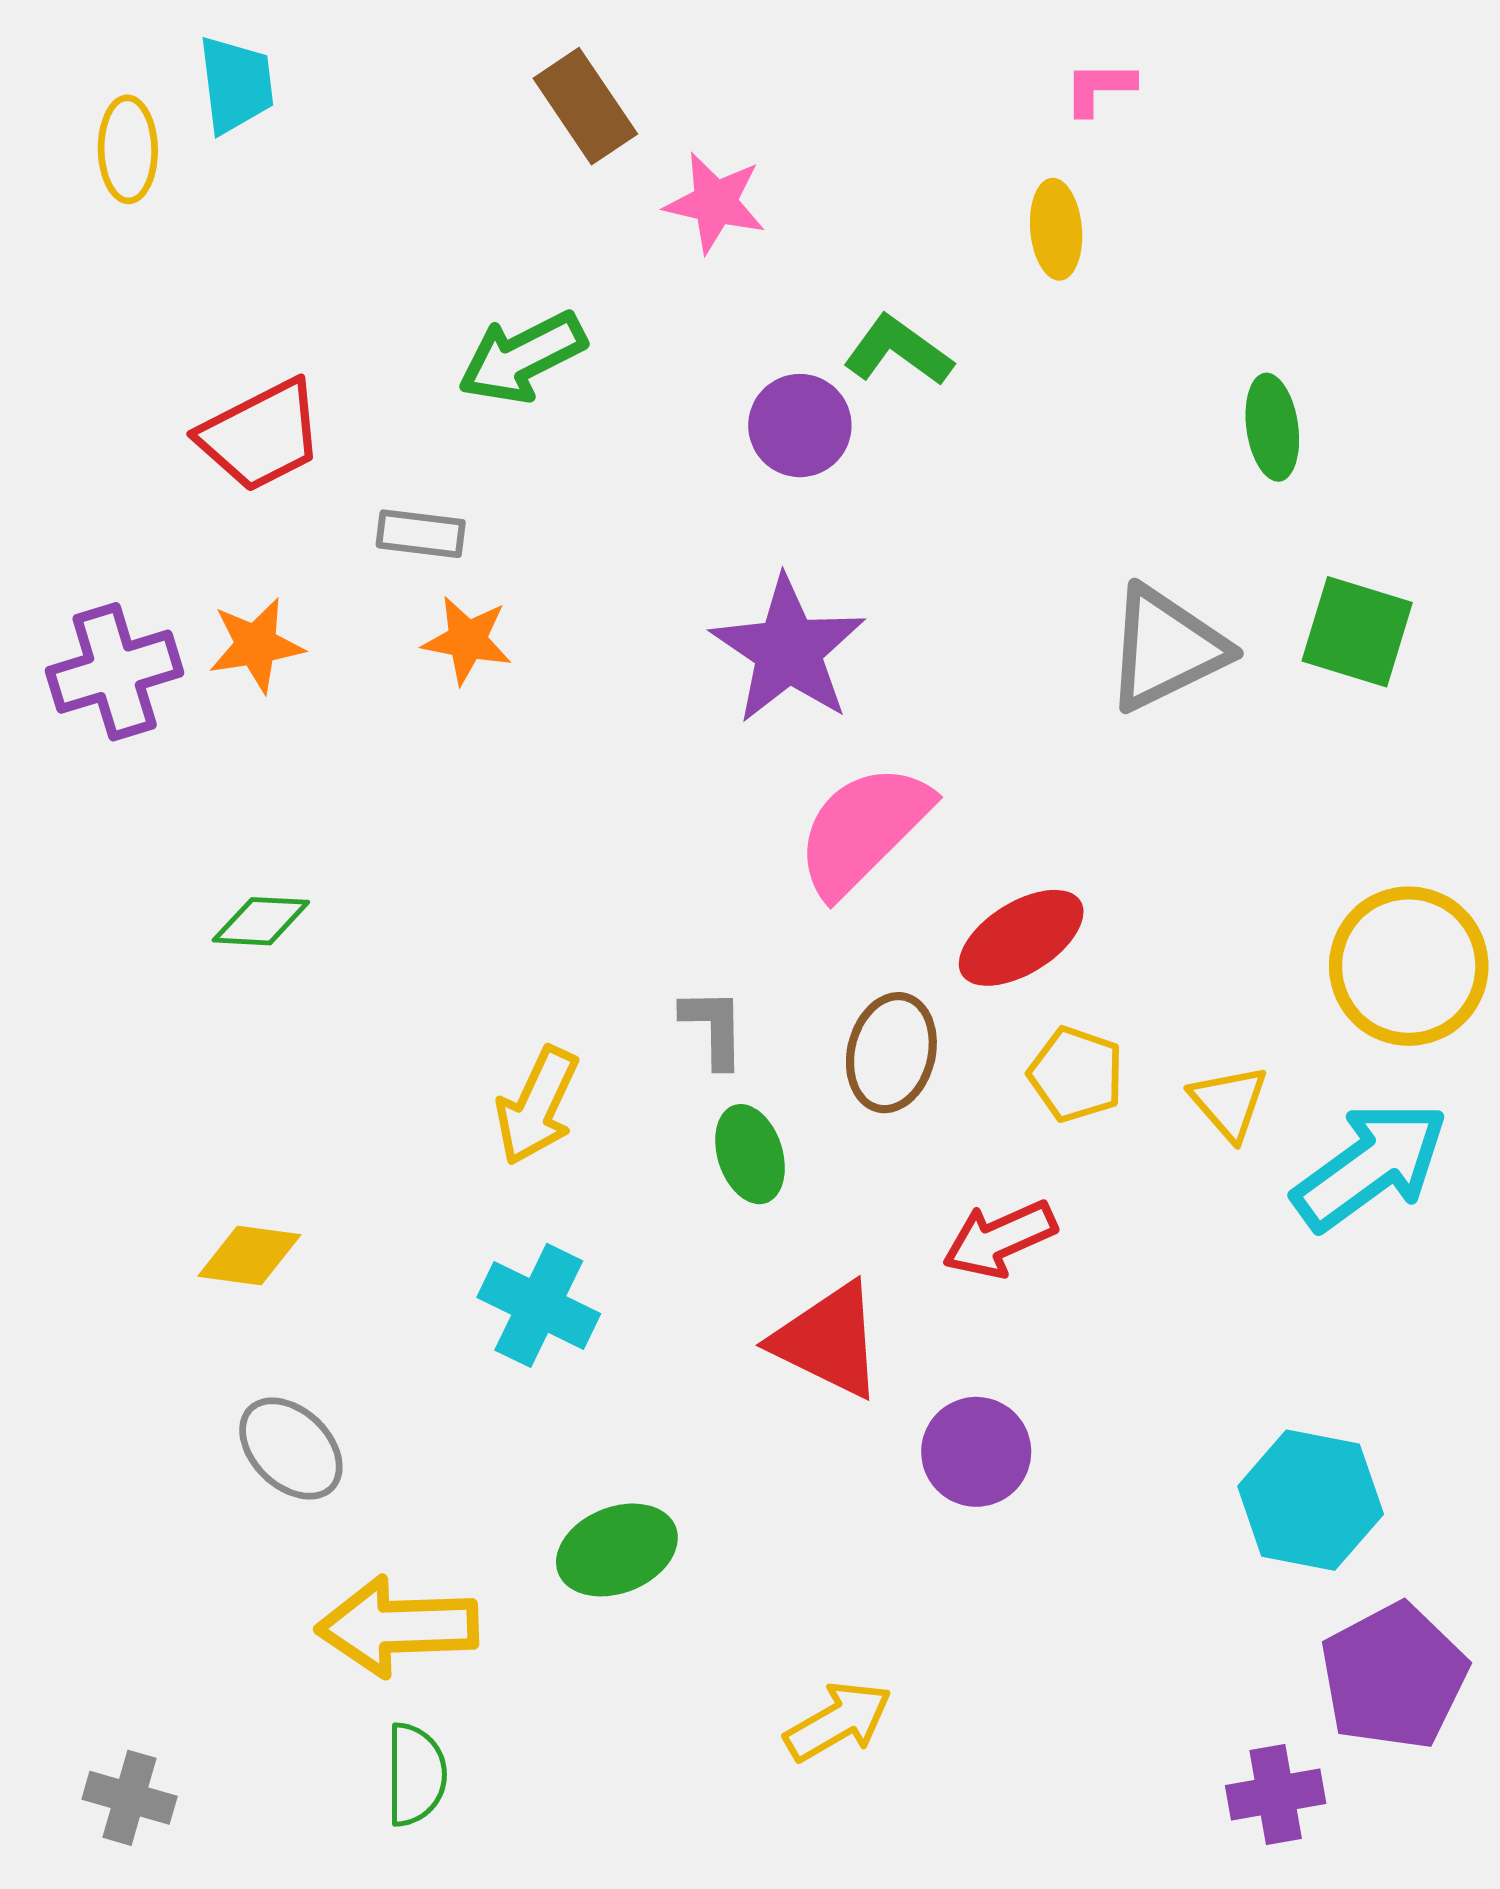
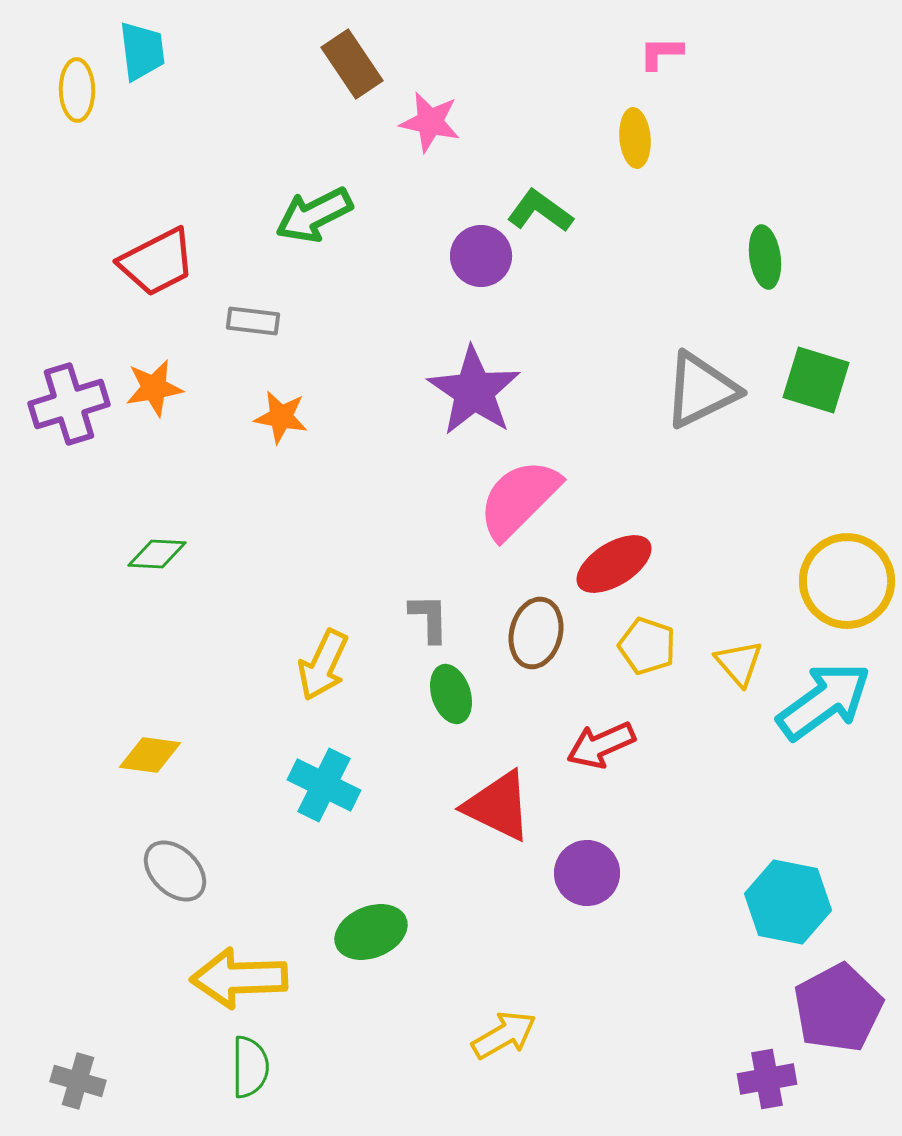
orange star: (467, 640) -> (281, 417), moved

